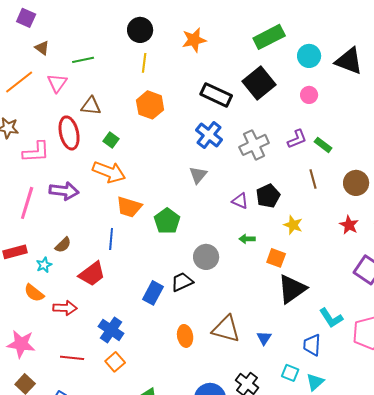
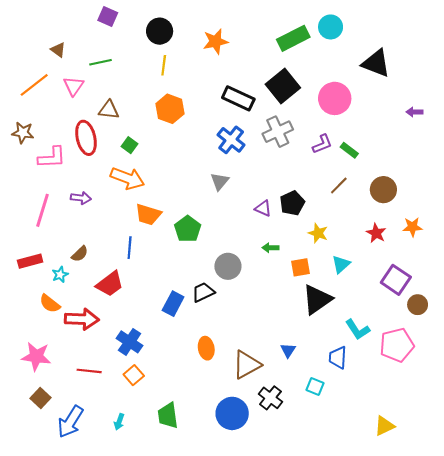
purple square: (26, 18) -> (108, 17), moved
cyan circle: (309, 56) -> (331, 27), moved
pink circle: (309, 95) -> (335, 98), size x1.8
gray cross: (254, 145) -> (278, 132), moved
brown line: (313, 179) -> (339, 185), turned 60
purple arrow: (64, 191) -> (81, 198), size x0.7
orange square: (276, 258) -> (301, 267), turned -30
red arrow: (65, 308) -> (82, 319), size x1.4
brown triangle: (226, 329) -> (247, 365), moved, turned -44
cyan triangle: (315, 382) -> (341, 264), moved

